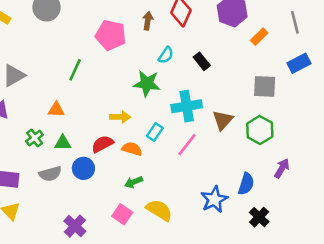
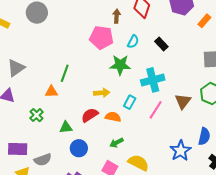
pink pentagon: (111, 35) -> (102, 38), moved
green line: (75, 70) -> (65, 73), moved
brown triangle: (223, 120) -> (183, 101), moved
green triangle: (63, 143) -> (66, 127), moved
blue circle: (83, 168) -> (79, 148), moved
gray semicircle: (50, 174) -> (43, 160), moved

